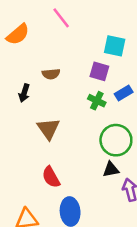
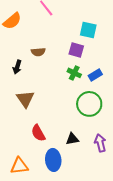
blue rectangle: (124, 93) -> (95, 75), moved
brown triangle: (48, 129) -> (25, 99), moved
black triangle: (111, 169) -> (72, 139), moved

